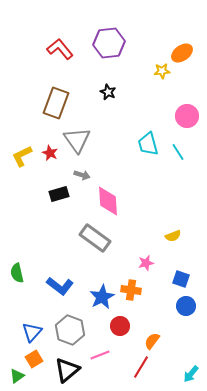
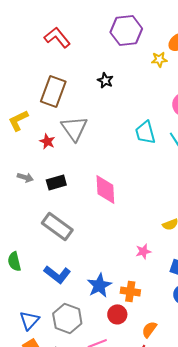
purple hexagon: (109, 43) -> (126, 30), moved
yellow L-shape: (22, 156) -> (18, 120), moved
gray arrow: (82, 175) -> (25, 177), moved
gray rectangle: (95, 238) -> (57, 226), moved
orange cross: (131, 290) -> (130, 291), moved

